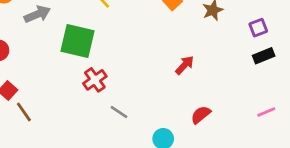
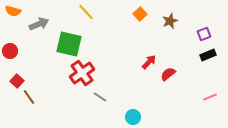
red cross: (95, 80) -> (82, 73), size x1.4
red semicircle: (201, 115) -> (168, 74), moved

